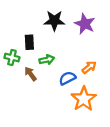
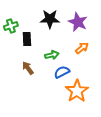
green cross: (12, 58) -> (11, 26), moved, turned -32
green arrow: (47, 60) -> (52, 55), moved
orange arrow: (89, 67) -> (82, 48), moved

